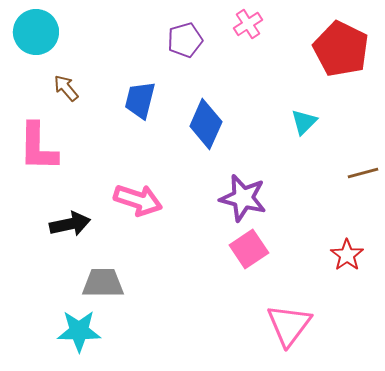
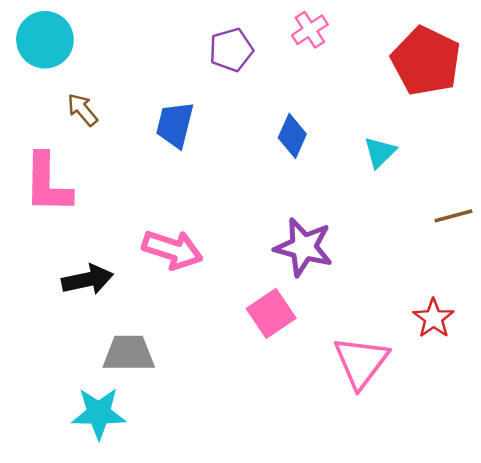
blue diamond: (206, 124) -> (292, 136), moved, size x0.7
pink square: (249, 249) -> (271, 313), moved
pink triangle: (289, 325) -> (361, 362), moved

